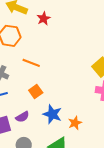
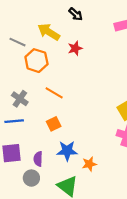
blue star: (52, 114) -> (67, 151), turned -30
purple semicircle: (22, 117) -> (38, 159), moved, turned 112

